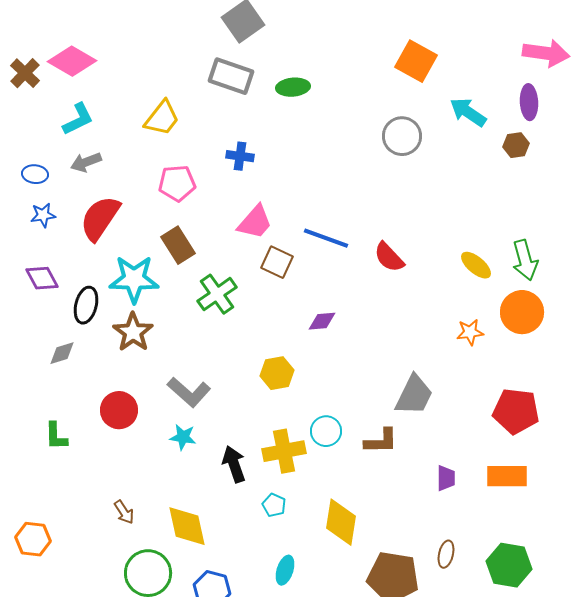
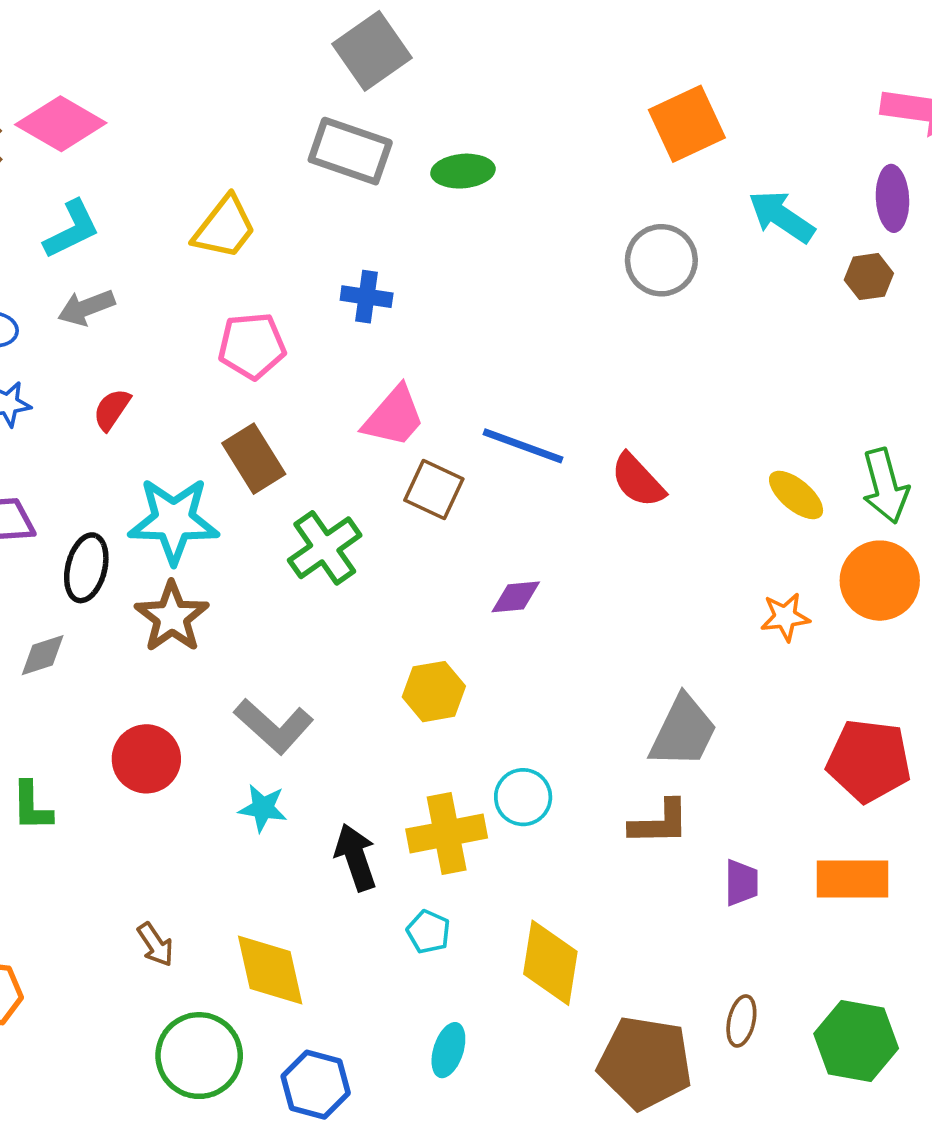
orange square: (416, 61) -> (687, 124), turned 36
red semicircle: (100, 218) -> (112, 409), size x0.5
brown L-shape: (381, 441) -> (660, 823), moved

